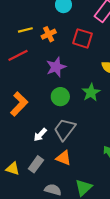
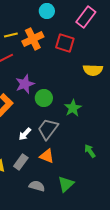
orange cross: (49, 34) -> (33, 39), size x1.5
purple star: (56, 67) -> (25, 84), moved
green star: (91, 92) -> (73, 108), moved

